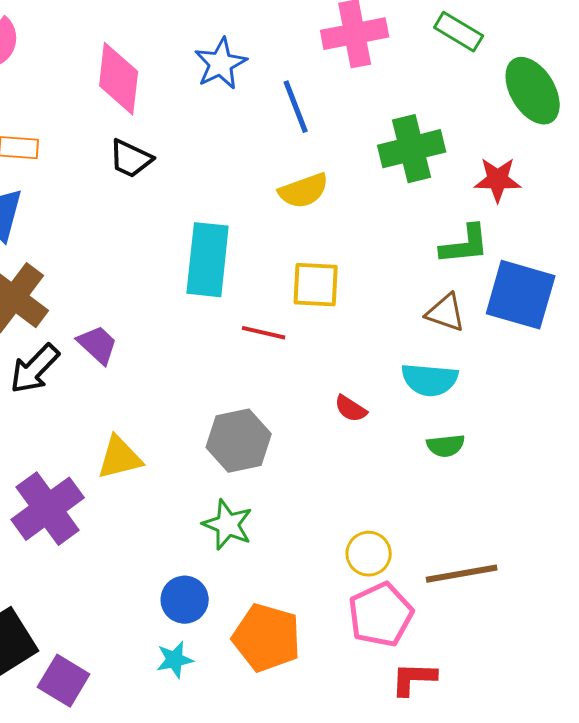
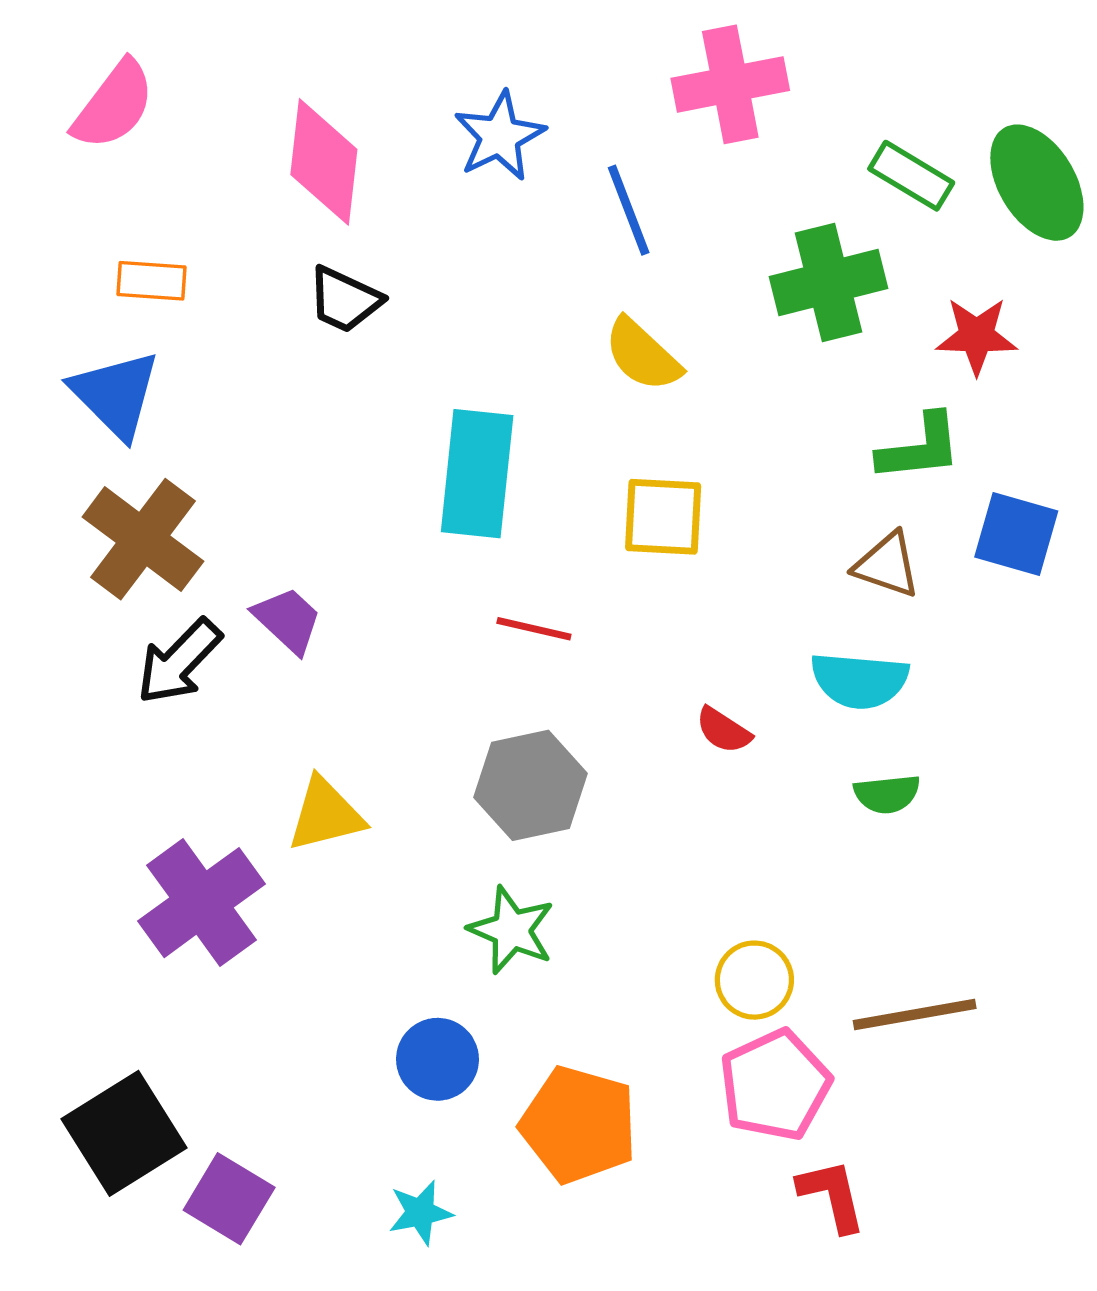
green rectangle: (459, 32) -> (911, 176), moved
yellow semicircle: (304, 191) -> (642, 355), turned 63
blue square: (521, 295) -> (1016, 534), size x0.7
red line: (264, 333) -> (534, 629), moved
cyan star: (175, 660) -> (420, 1213), moved
red L-shape: (414, 679) -> (832, 1195), turned 75

